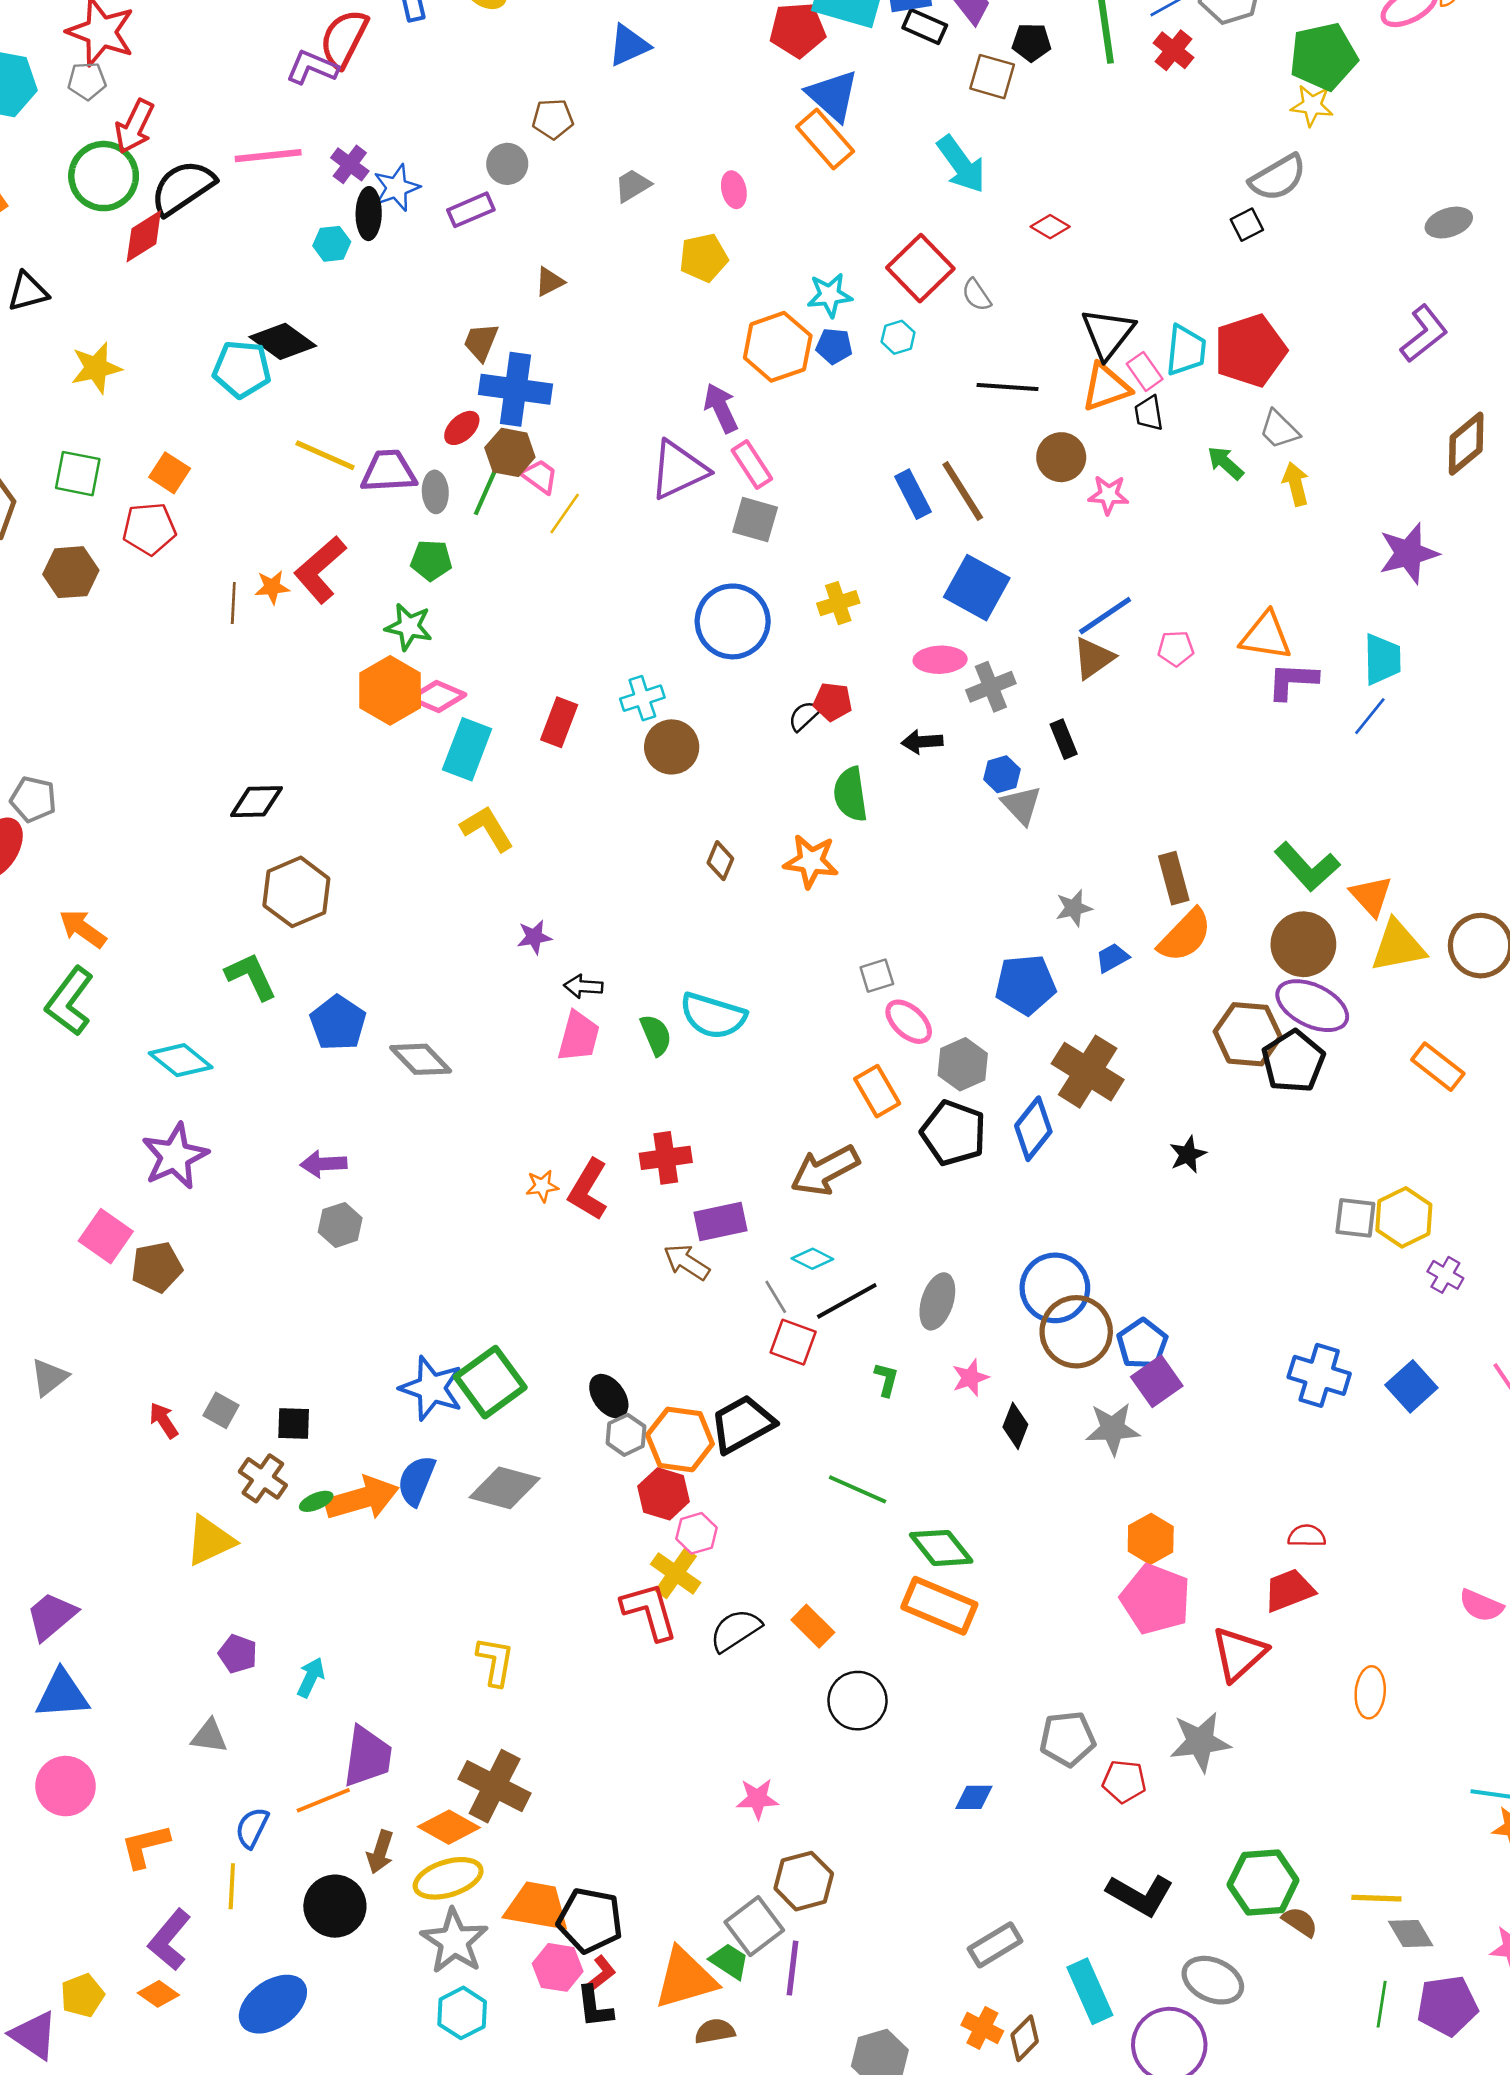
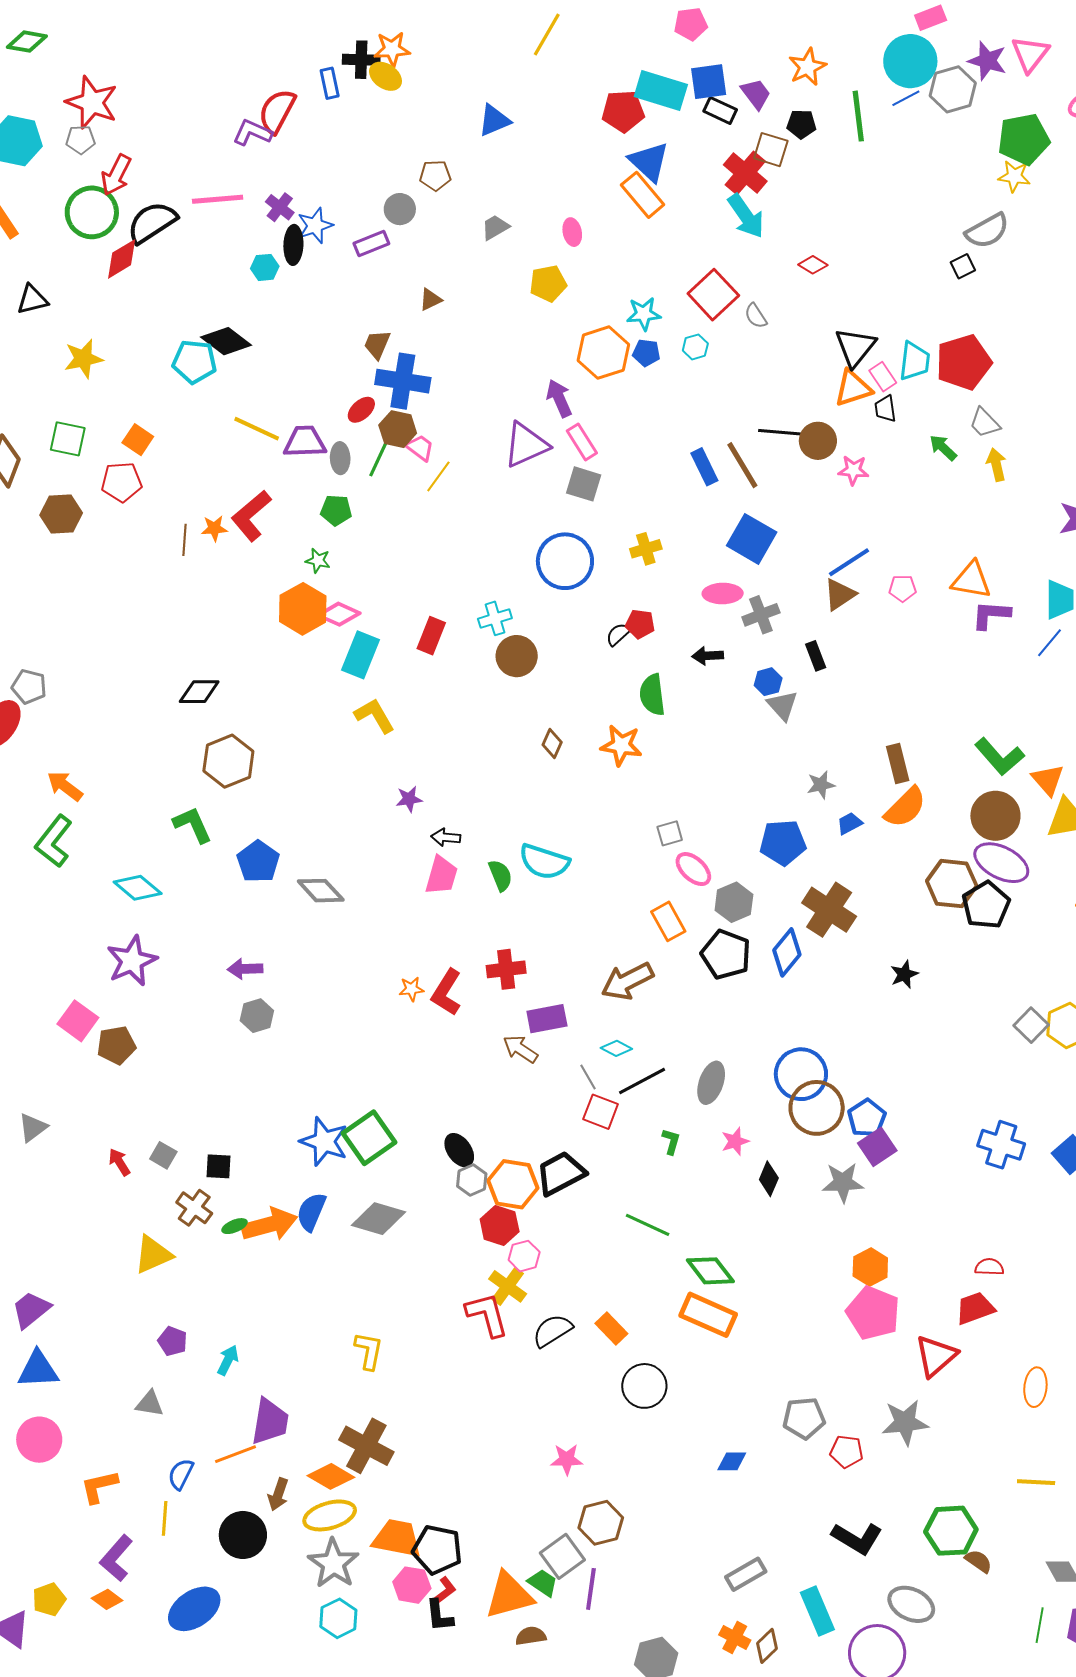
red cross: (1174, 50) -> (745, 173), moved, size x1.4
black line: (1007, 387) -> (782, 432), moved
green star: (409, 627) -> (318, 561), size x0.7
gray square: (1355, 1218) -> (1031, 1025), turned 36
yellow line: (1376, 1898) -> (1036, 1482), moved

